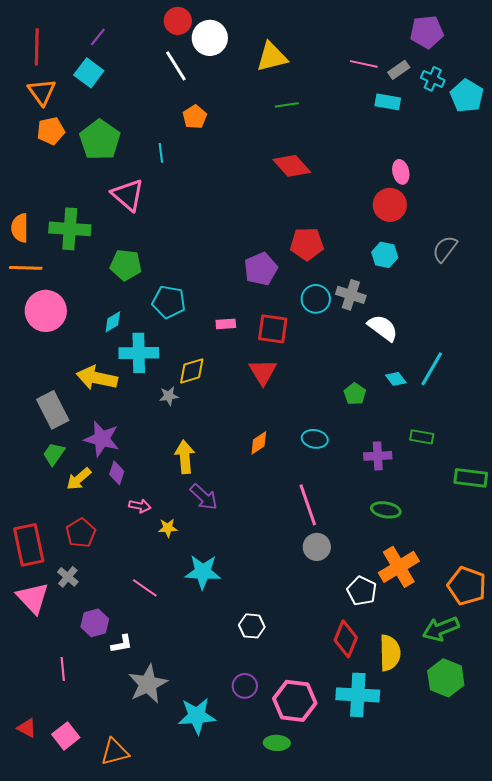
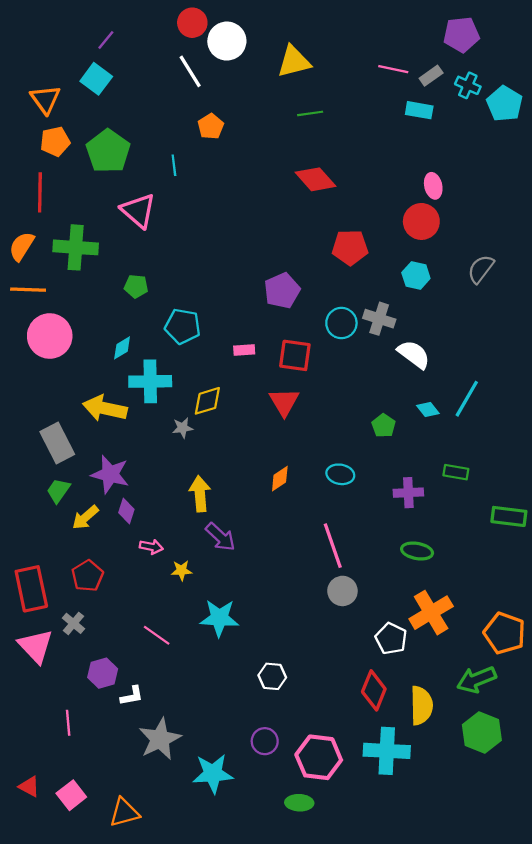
red line: (37, 47) -> (40, 192), moved
orange semicircle: (20, 228) -> (22, 246), turned 32
red pentagon: (307, 244) -> (350, 247), moved
green pentagon: (126, 265) -> (136, 286), size x0.7

